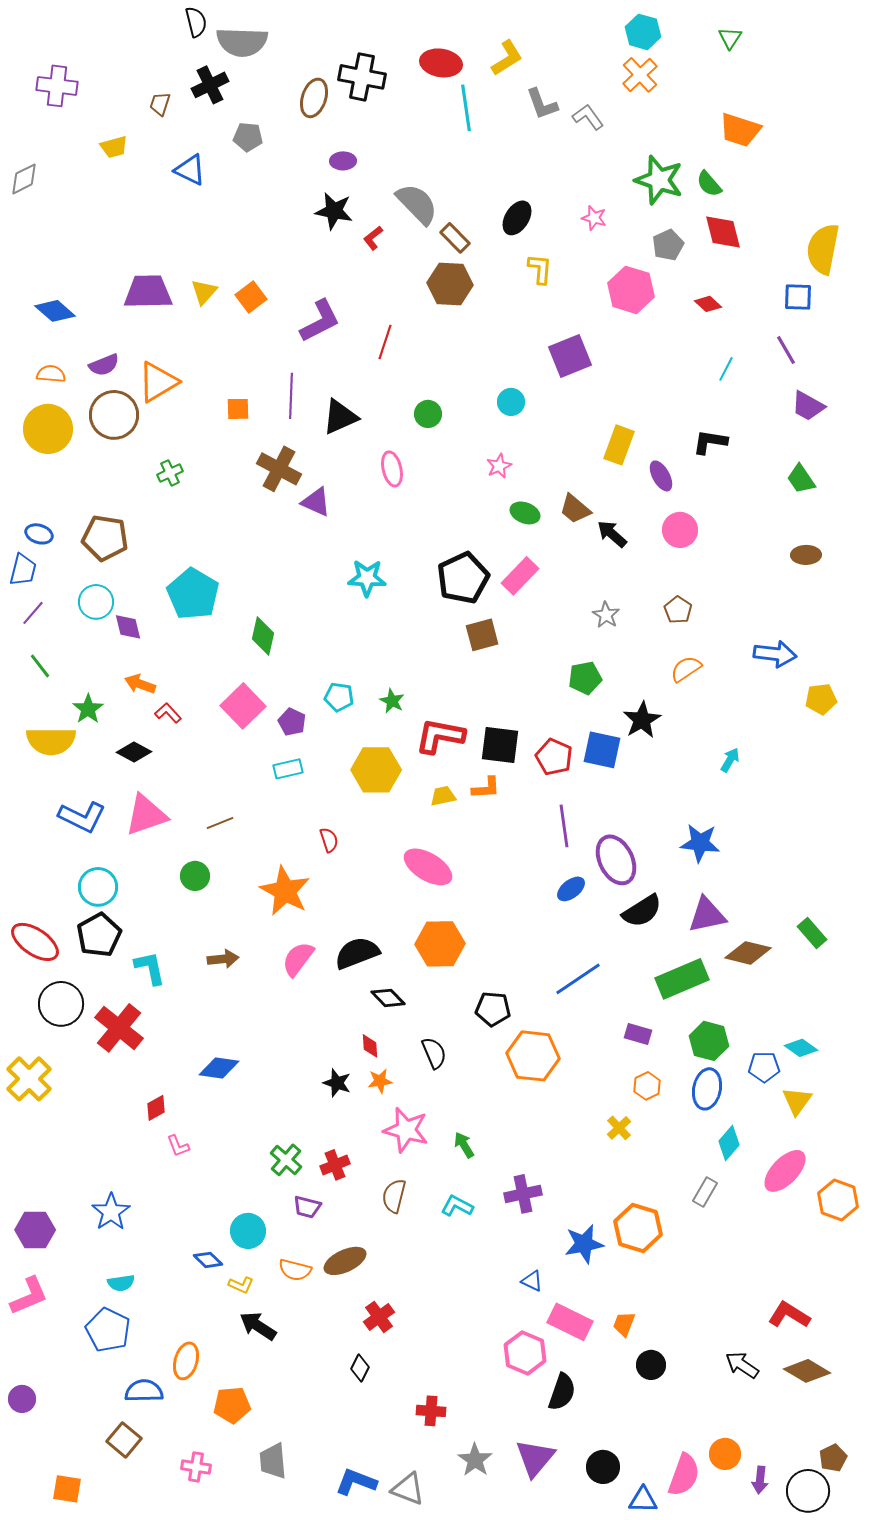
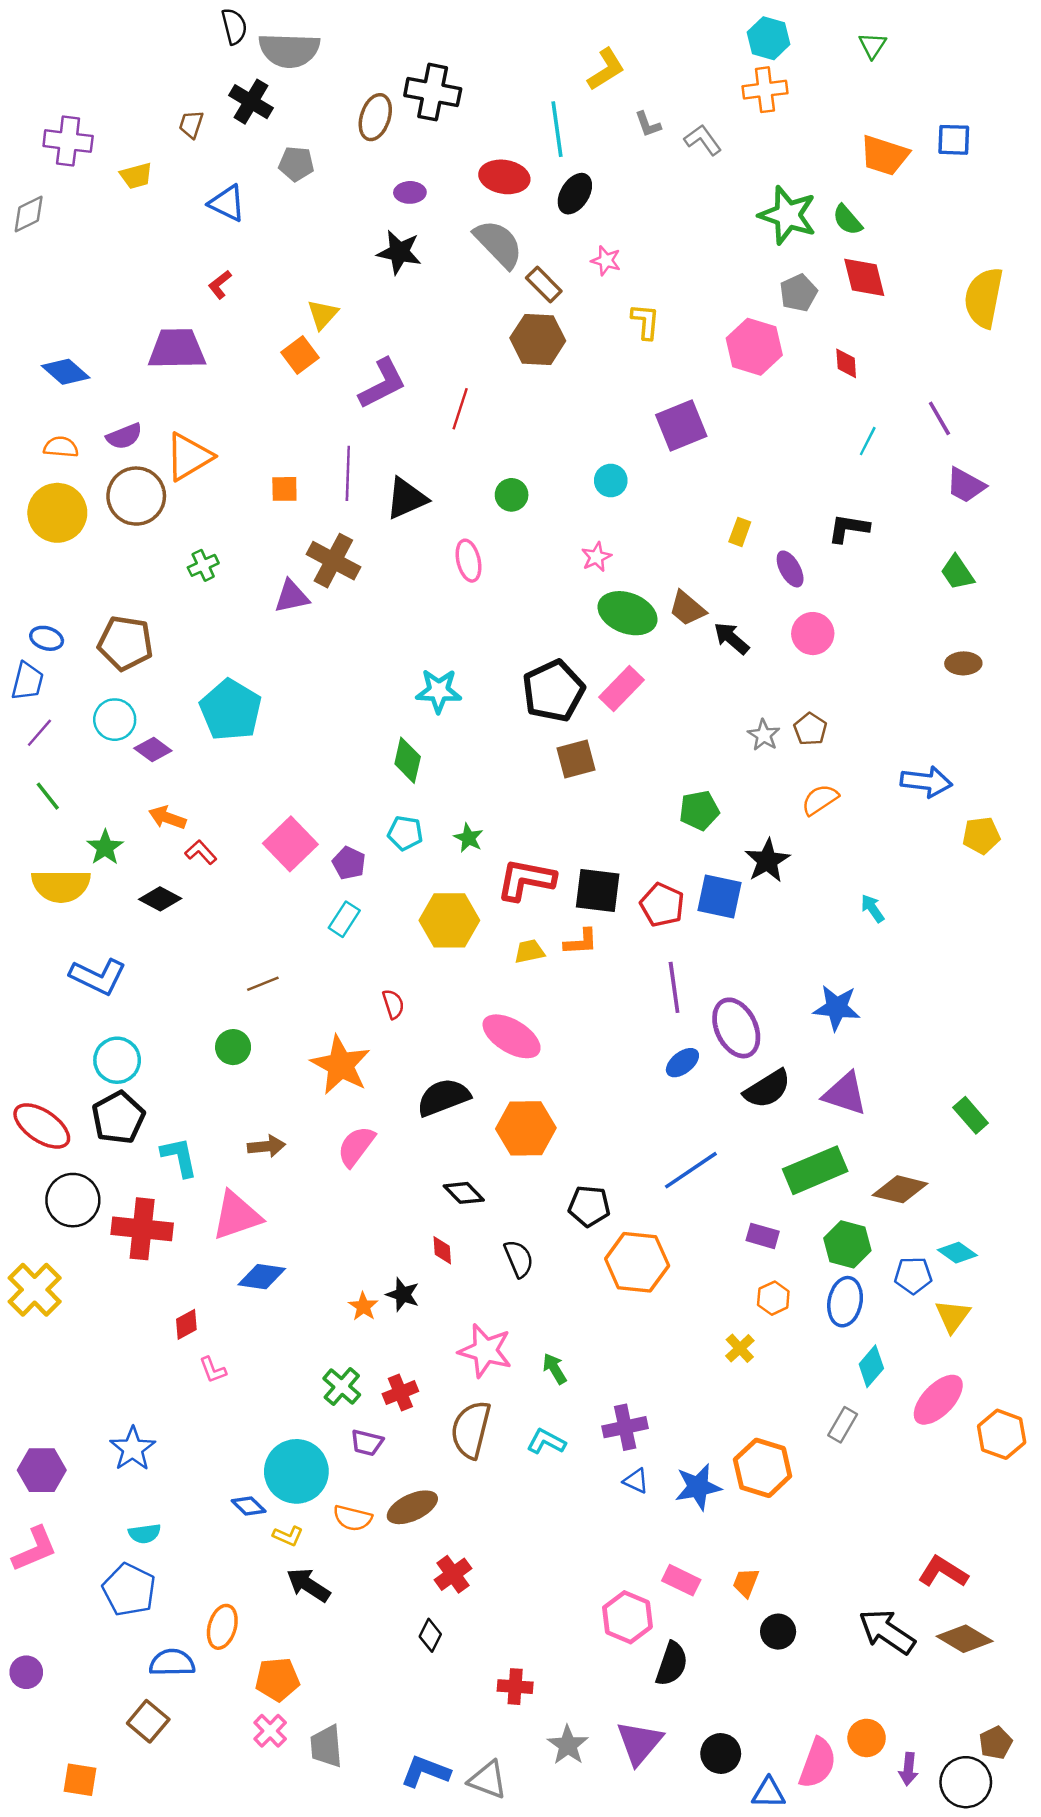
red ellipse: (441, 63) -> (504, 177), moved
orange cross: (640, 75) -> (765, 90), turned 36
black cross: (210, 85) -> (251, 102), turned -33
purple cross: (57, 86) -> (68, 141), moved
gray L-shape: (542, 104) -> (648, 124), size x0.7
black ellipse: (517, 218) -> (575, 194), moved
pink star: (594, 218) -> (606, 261), moved
red L-shape: (373, 238) -> (220, 284), moved
yellow triangle: (204, 292) -> (323, 314), moved
blue square: (798, 297) -> (954, 140), moved
red diamond: (708, 304) -> (846, 363), turned 44
yellow rectangle: (619, 445) -> (740, 532), size x0.6
purple triangle: (316, 502) -> (292, 596), moved, turned -36
green ellipse: (525, 513) -> (627, 613), size x1.6
gray star: (606, 615) -> (764, 735), moved
purple diamond: (128, 627) -> (153, 749), turned -40
green diamond: (263, 636) -> (408, 760), moved
cyan arrow: (730, 760) -> (873, 908), turned -65
cyan rectangle: (288, 769) -> (344, 919), turned -44
pink triangle: (146, 815) -> (237, 1216), moved
purple triangle: (707, 915) -> (845, 1094), turned 30
black semicircle: (357, 953) -> (443, 1097), moved
brown diamond: (748, 953) -> (900, 1189), moved
red cross: (119, 1028) -> (142, 1229), turned -33
orange star: (380, 1081) -> (363, 1306), moved, turned -30
brown semicircle: (394, 1196) -> (471, 1430), size x1.4
cyan circle: (248, 1231) -> (296, 1471), size x1.5
blue triangle: (532, 1281) -> (636, 1481), moved
pink rectangle: (570, 1322) -> (681, 1580), size x0.7
black arrow: (742, 1365) -> (887, 1632), size x1.4
pink cross: (196, 1467) -> (270, 1731), moved, turned 36

